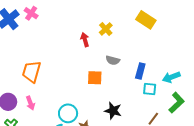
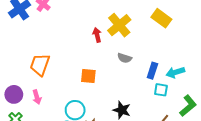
yellow cross: (106, 29) -> (119, 25), size x1.6
cyan arrow: (171, 77) -> (175, 72), moved
orange square: (95, 78) -> (88, 76), moved

